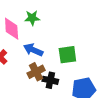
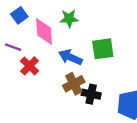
green square: (67, 55) -> (103, 49), moved

